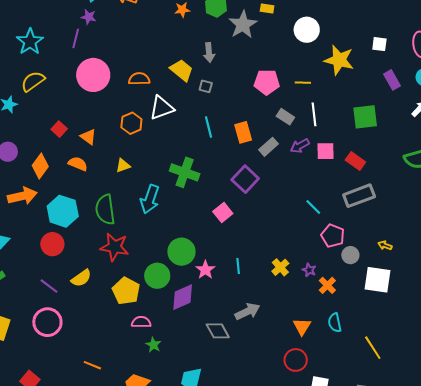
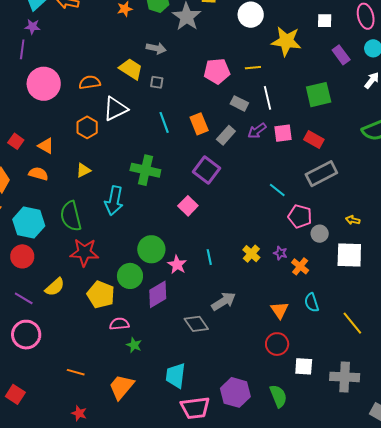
gray arrow: (209, 52) -> (156, 48), turned -66

